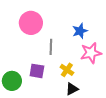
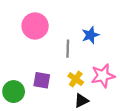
gray line: (51, 47) -> (68, 49), moved
pink star: (91, 53) -> (103, 76), moved

